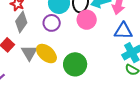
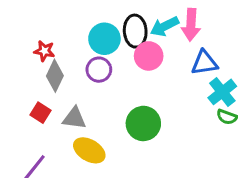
gray triangle: (29, 53) -> (74, 118), turned -42
yellow ellipse: (46, 54) -> (89, 150), moved

